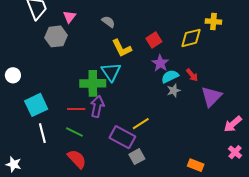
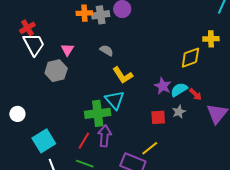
red square: (154, 40) -> (158, 117), moved, turned 35
cyan semicircle: (170, 76) -> (179, 90), moved
red line: (76, 109) -> (84, 141), turned -54

